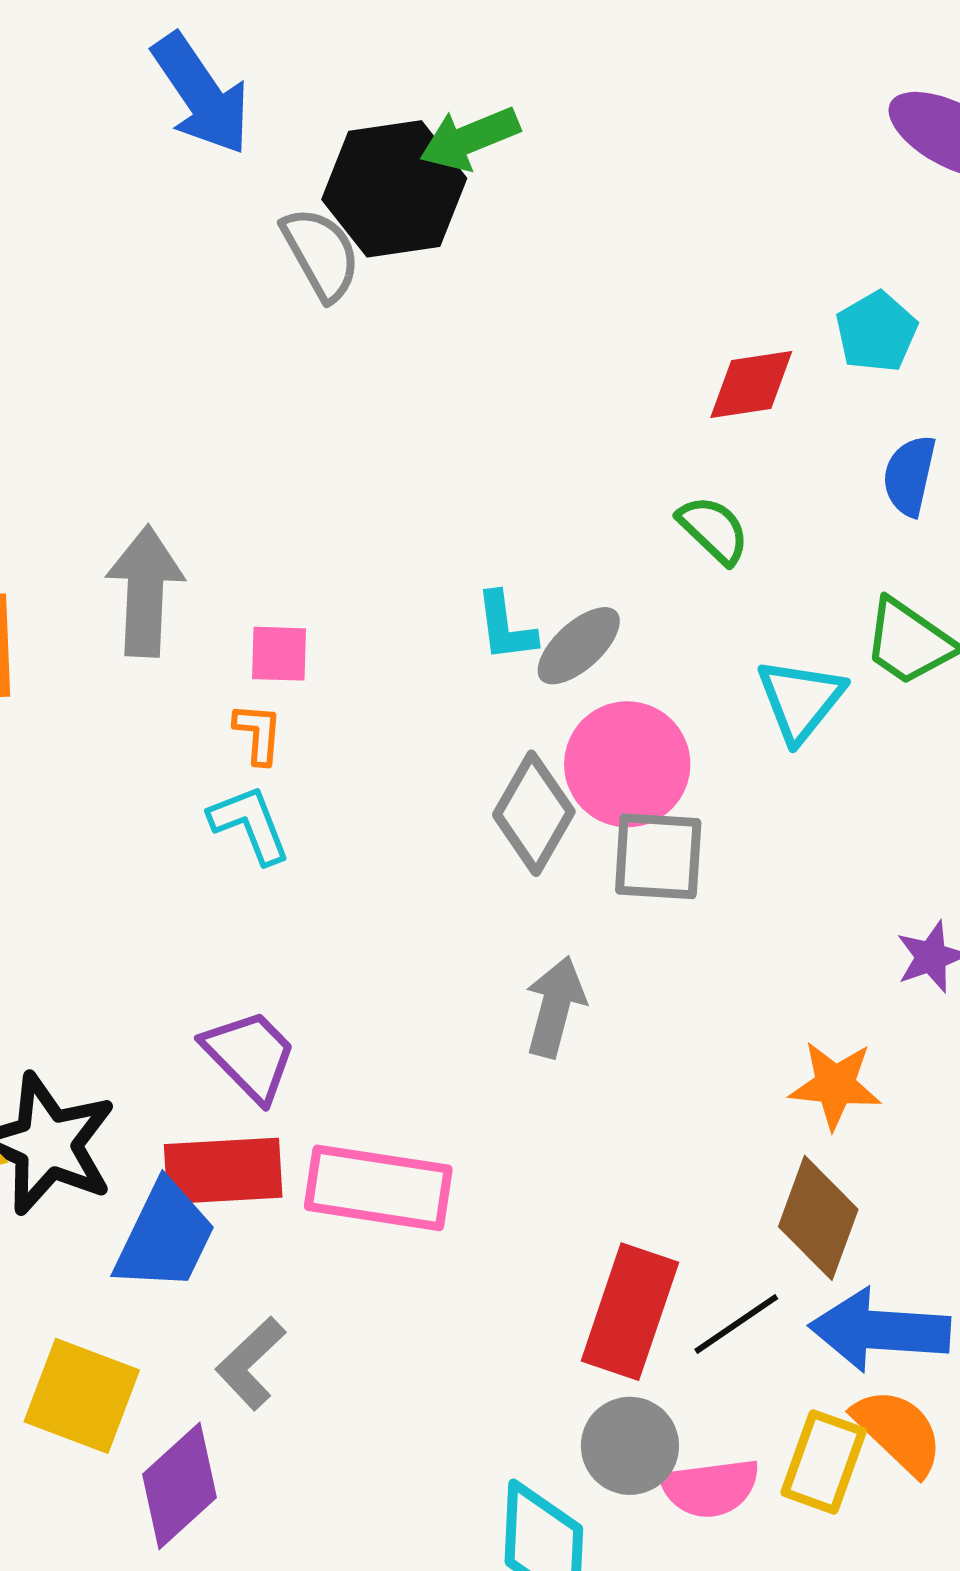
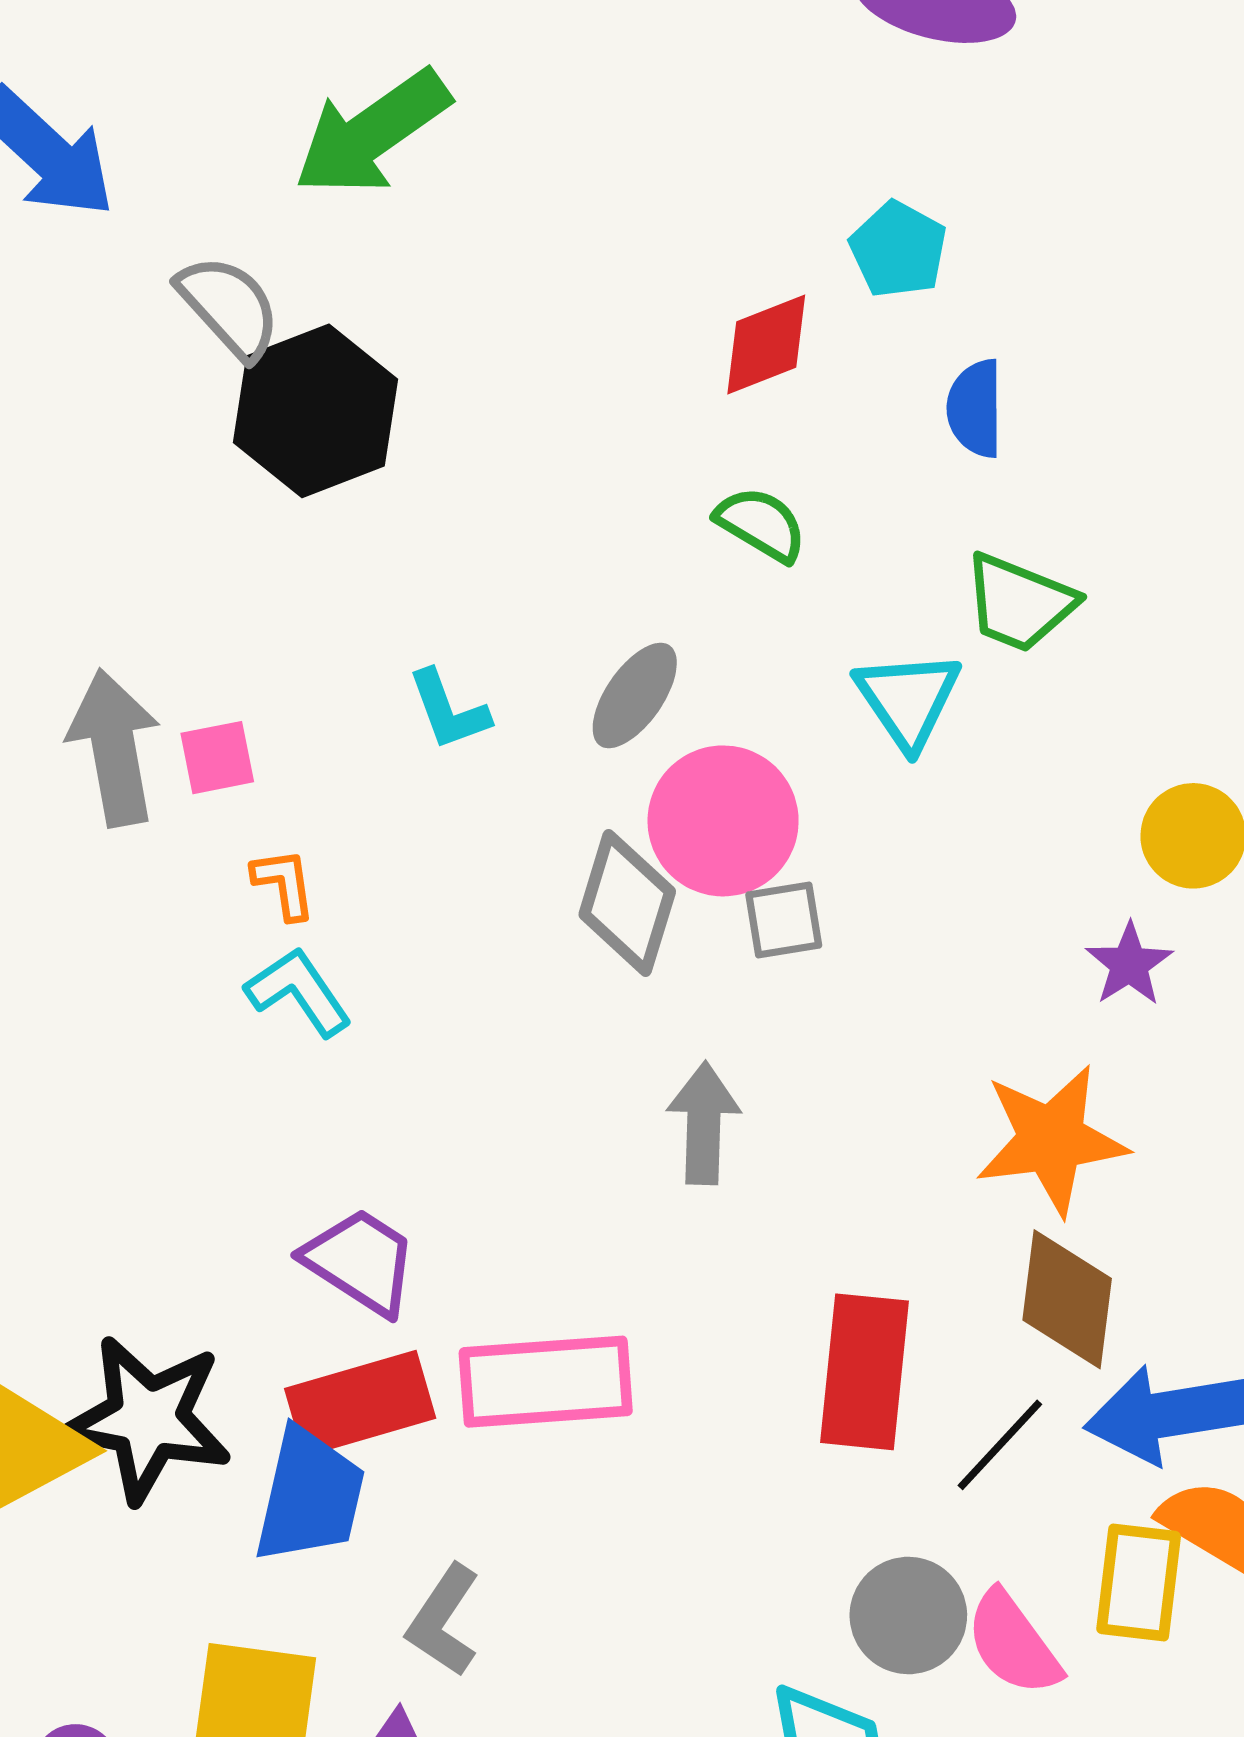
green arrow: (470, 139) -> (372, 133), size x1.4
black hexagon: (394, 189) -> (315, 411), moved
cyan L-shape: (506, 627) -> (448, 710), moved
pink square: (279, 654) -> (217, 758), moved
gray square: (658, 856) -> (784, 920), size x0.7
orange star: (835, 1085) -> (1051, 1140), size x1.4
red rectangle: (630, 1312) -> (865, 1372), moved
pink semicircle: (710, 1488) -> (1013, 1643), turned 74

